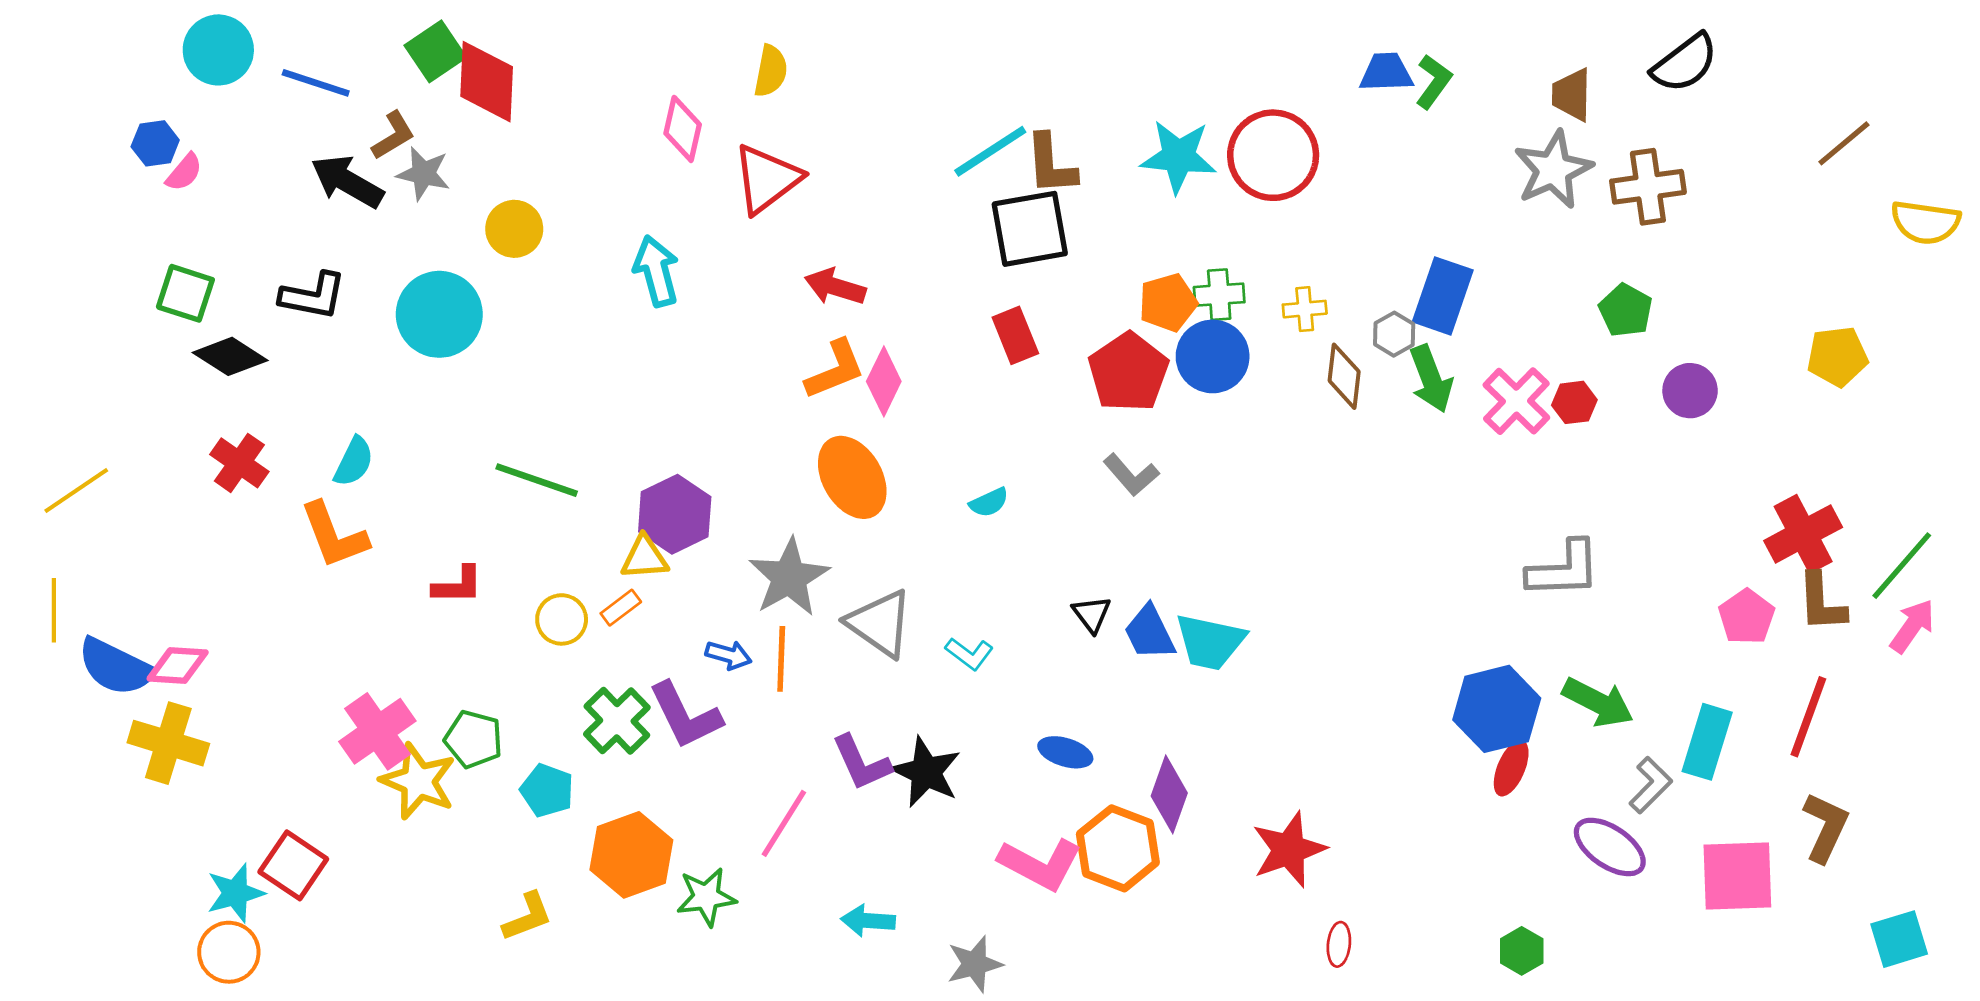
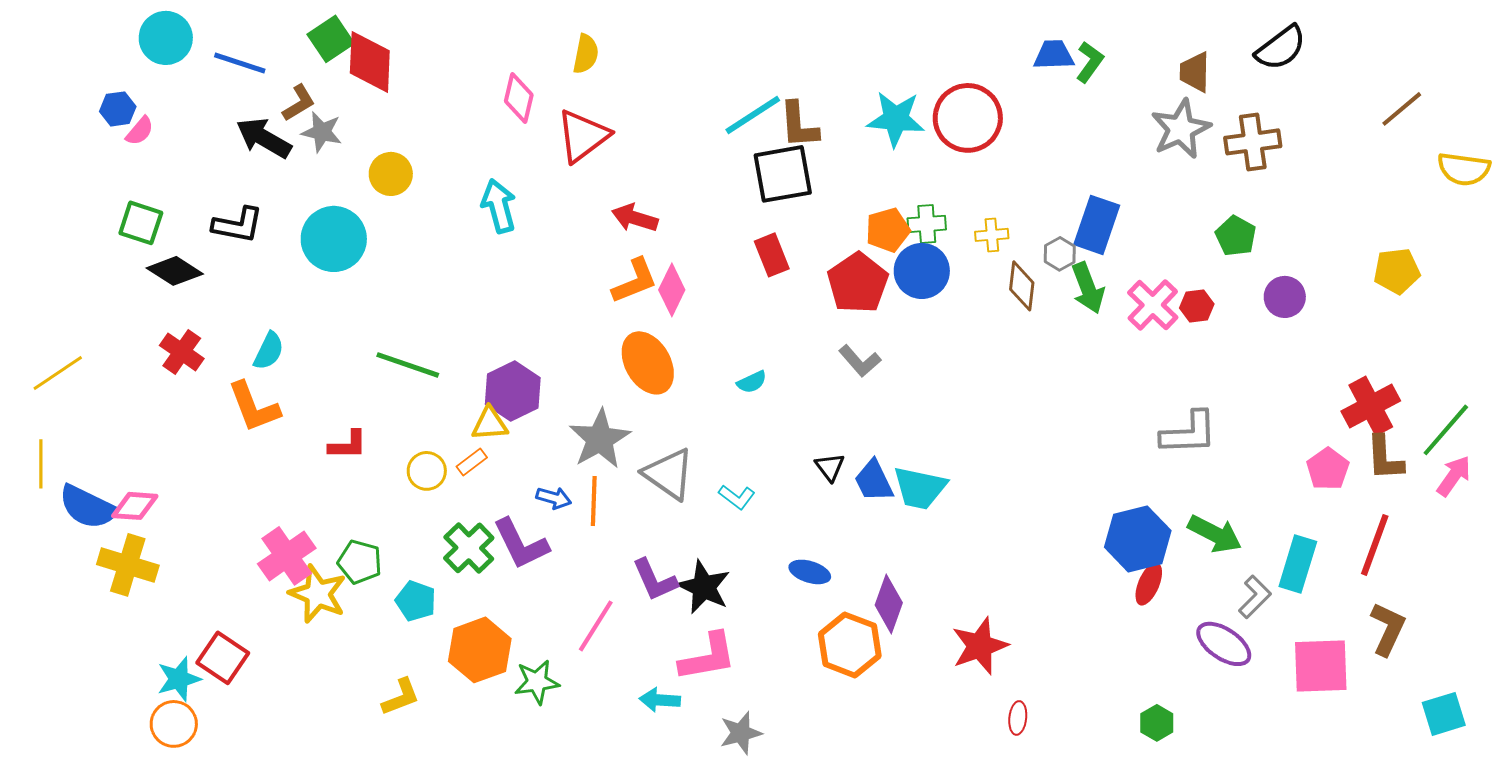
pink L-shape: (1040, 864) -> (708, 657), moved, turned -38

